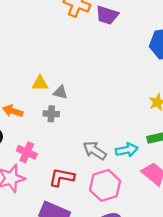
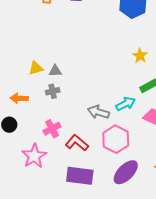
pink cross: (27, 152) -> (52, 129), moved, turned -36
red L-shape: (62, 177) -> (77, 143), turned 45

